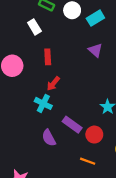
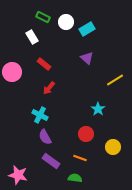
red rectangle: (48, 57) -> (44, 64), turned -48
cyan cross: (43, 103) -> (40, 115), moved
purple rectangle: (72, 125) -> (51, 161), moved

